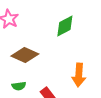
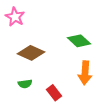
green diamond: (65, 26) -> (79, 41), moved, turned 70

